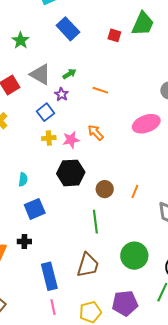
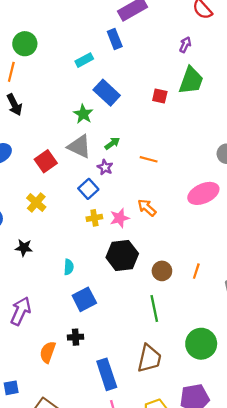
green star: (21, 40) -> (83, 114), moved

